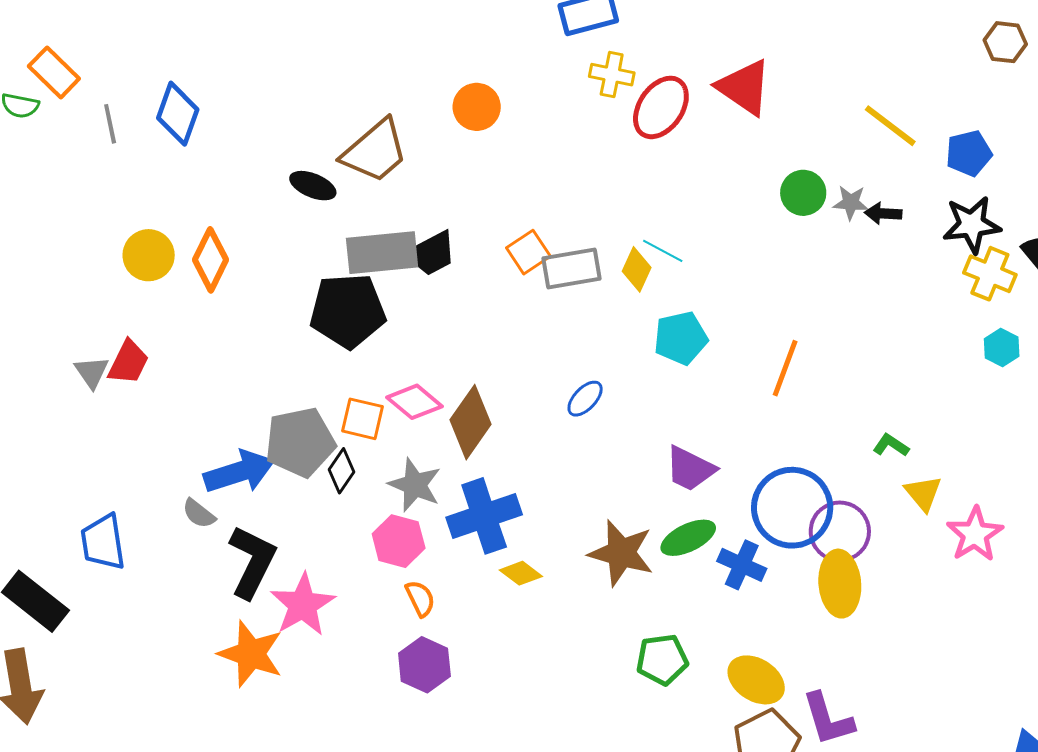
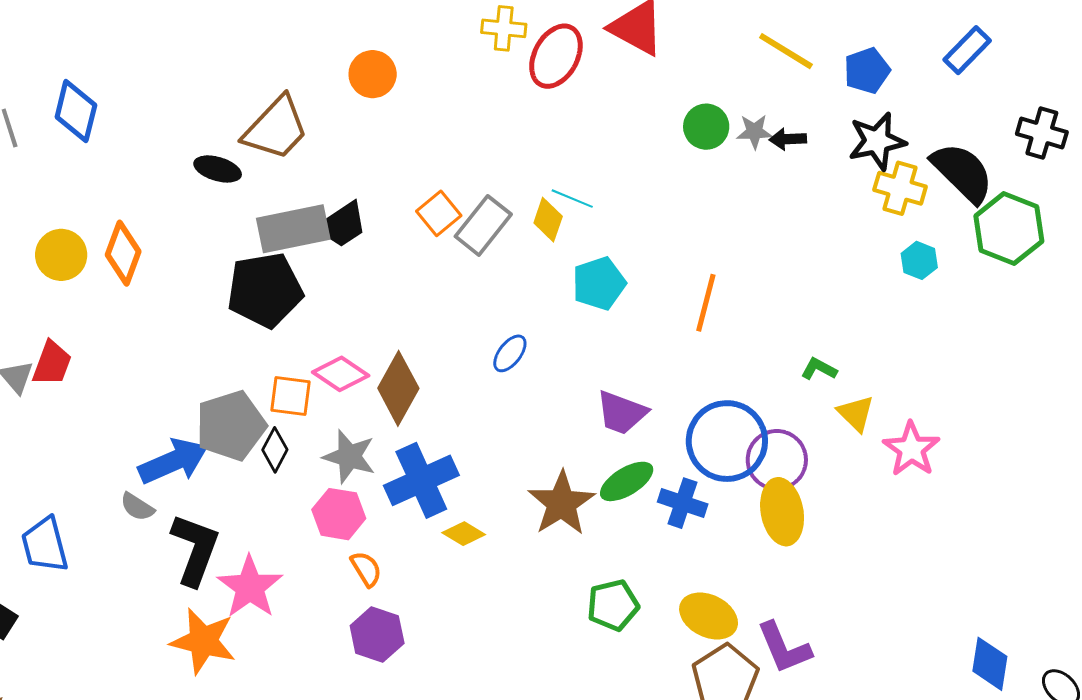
gray rectangle: (571, 269) -> (483, 225), turned -36
brown star: (621, 553) -> (561, 503), turned 30

